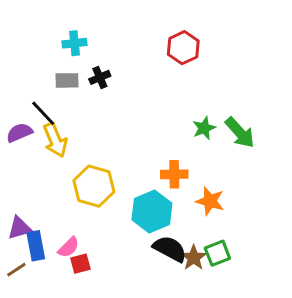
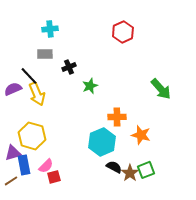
black cross: (100, 77) -> (69, 67), moved
green star: (204, 128) -> (90, 86), moved
yellow hexagon: (94, 186) -> (32, 136), moved
black semicircle: (170, 249) -> (114, 167), size x0.7

